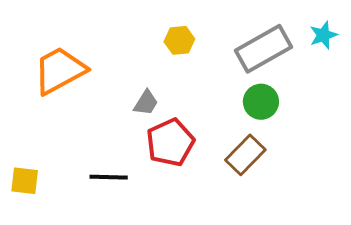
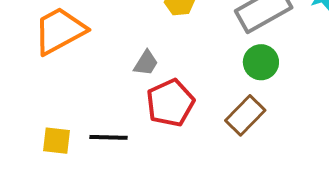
yellow square: (25, 181) -> (56, 141), moved

